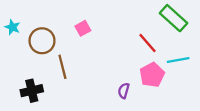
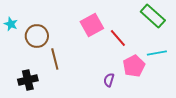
pink square: (83, 28) -> (92, 25), moved, size x1.6
red line: (147, 43) -> (118, 38), moved

